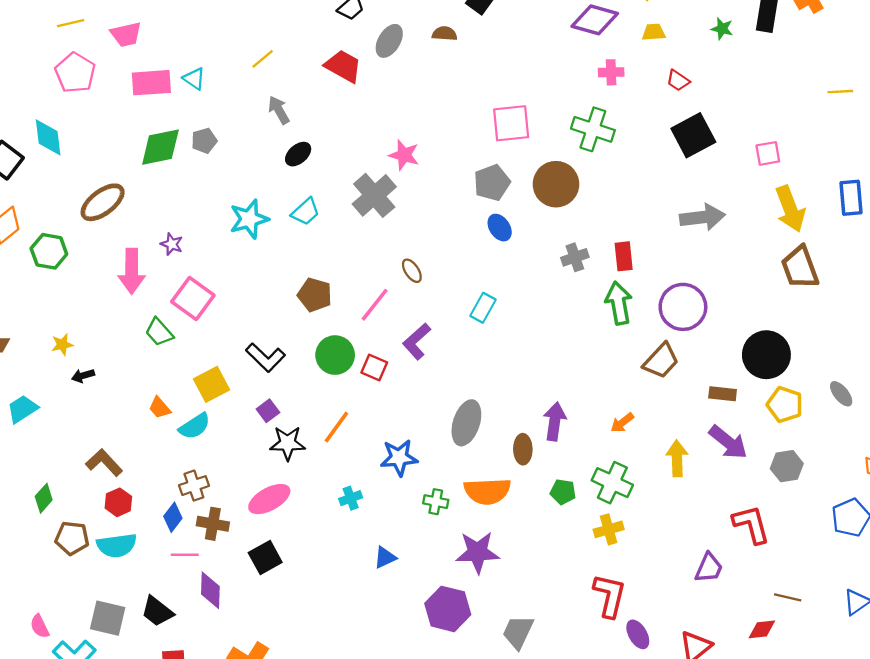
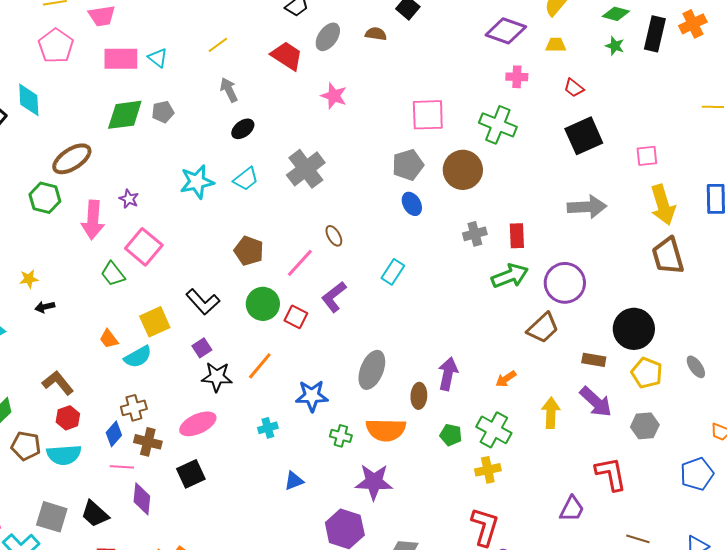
pink star: (404, 155) -> (334, 96), moved
green hexagon: (49, 251) -> (45, 198), moved
green arrow: (619, 303) -> (510, 276), turned 75

